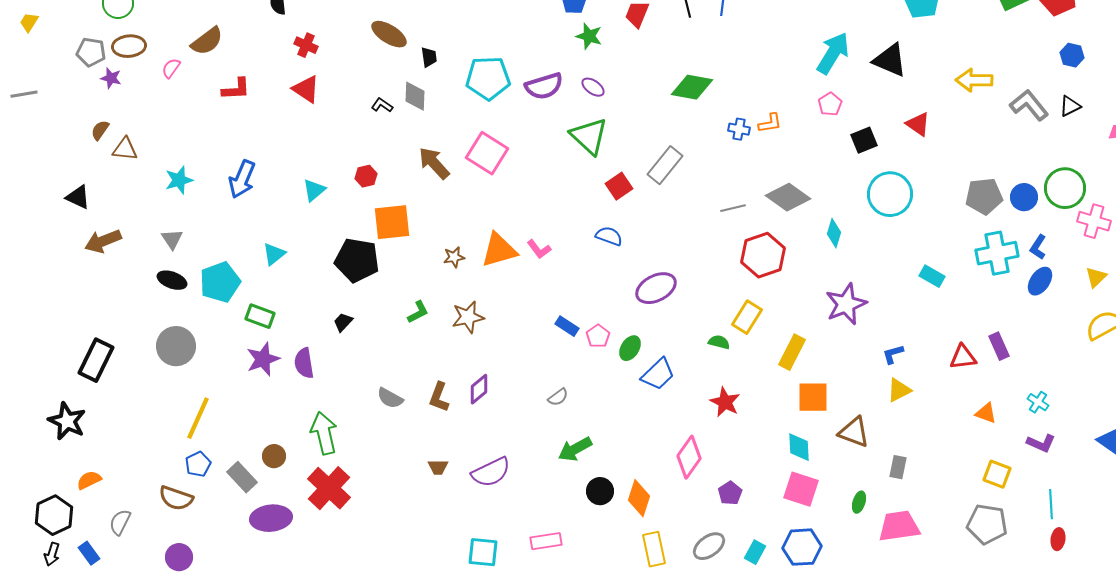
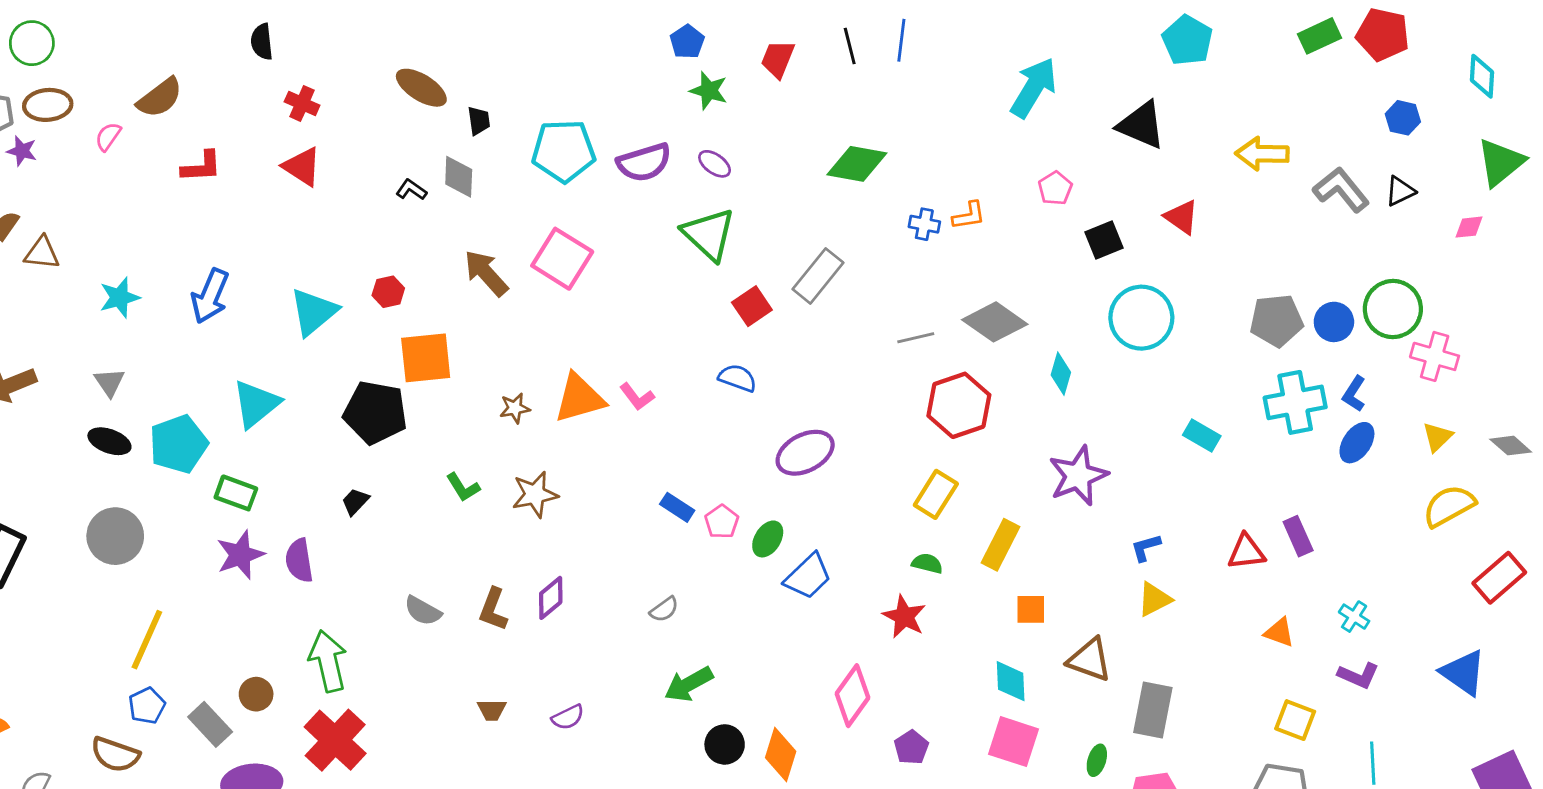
cyan arrow: (833, 53) -> (1034, 88), moved
cyan triangle: (314, 190) -> (314, 312), size x1.5
cyan triangle: (274, 254) -> (256, 404), size x1.5
green L-shape: (418, 312) -> (463, 487), turned 85
green semicircle: (719, 342) -> (927, 563), moved
orange square: (813, 397) -> (1031, 609), size x0.7
gray rectangle: (898, 467) -> (1153, 710), size x1.6
purple semicircle: (491, 472) -> (568, 717), size x0.6

